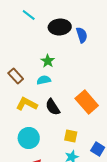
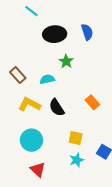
black ellipse: (60, 27) -> (55, 34), moved
green star: (48, 61) -> (66, 61), moved
orange rectangle: (87, 102) -> (92, 102), size x0.6

